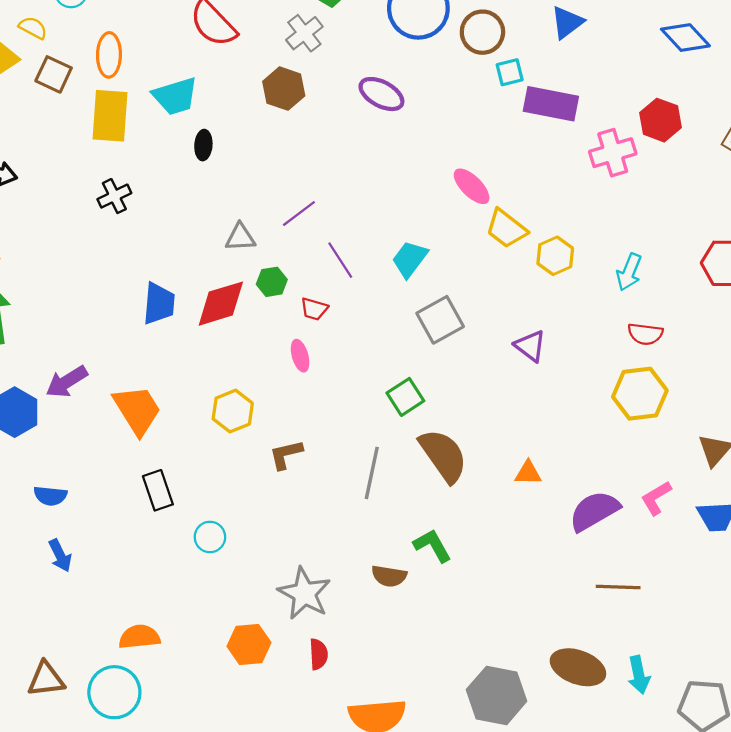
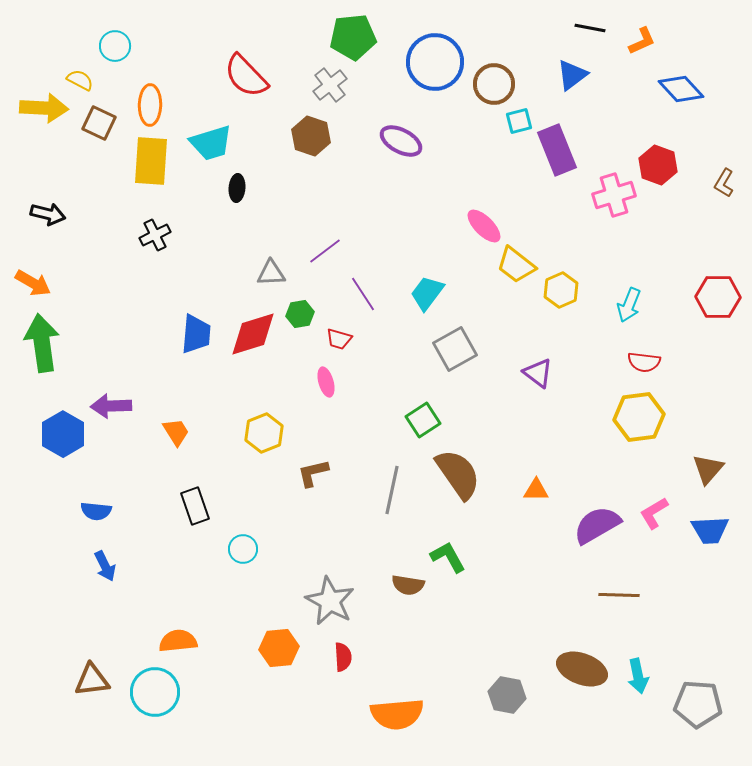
purple rectangle: (551, 104) -> (557, 150), turned 57
purple arrow: (67, 382) -> (111, 406), turned 30
orange trapezoid: (137, 410) -> (176, 432), size x0.6
gray hexagon: (497, 695) -> (507, 695), size x0.7

